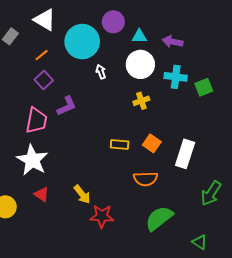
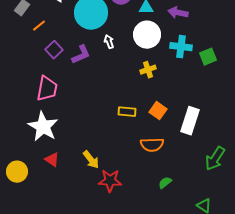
orange line: (42, 55) -> (39, 26), moved
purple L-shape: (67, 106) -> (81, 55), moved
green semicircle: (159, 218) -> (165, 183), size x0.5

